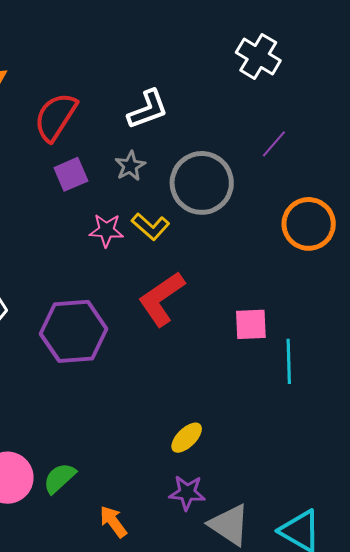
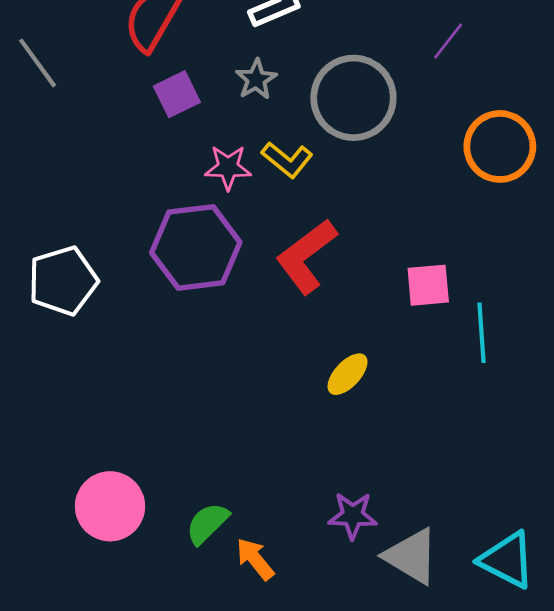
purple hexagon: (74, 331) -> (196, 247), moved
yellow ellipse: (187, 438) -> (348, 374), moved
green semicircle: (59, 478) -> (207, 523), moved

